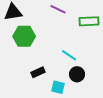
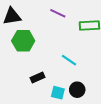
black circle: (77, 74) -> (77, 90), moved

